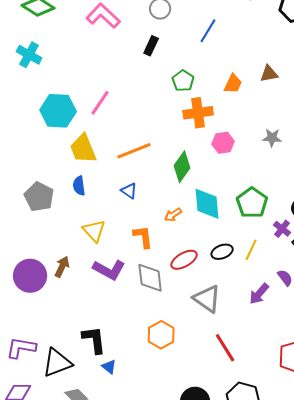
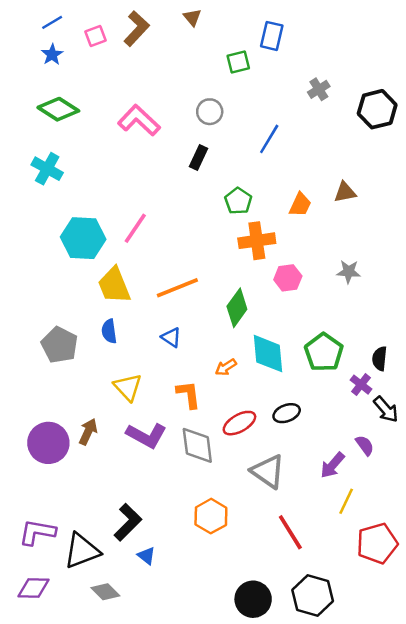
yellow line: (251, 250) -> (346, 501), moved
black L-shape: (94, 340) -> (128, 522), turned 52

